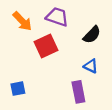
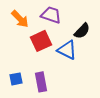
blue triangle: (91, 66) -> (67, 50), moved, size x1.5
purple rectangle: (78, 92) -> (41, 82), moved

